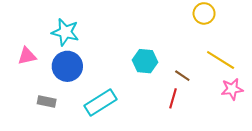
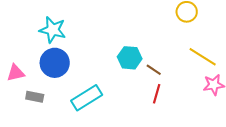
pink triangle: (27, 56) -> (16, 73), moved
brown line: (182, 76) -> (154, 70), moved

